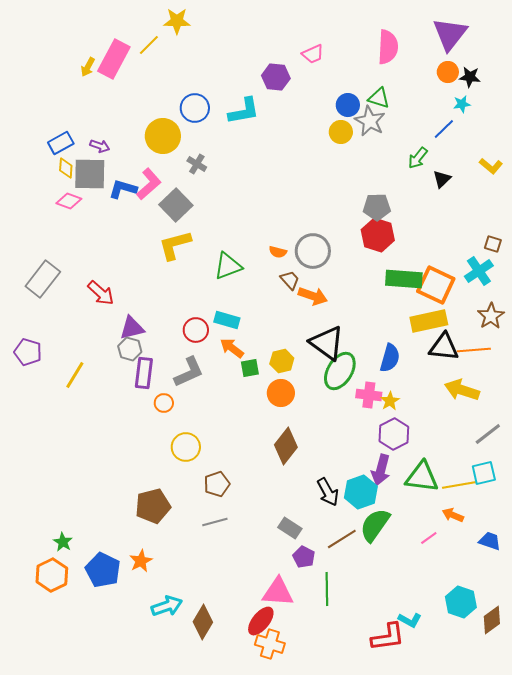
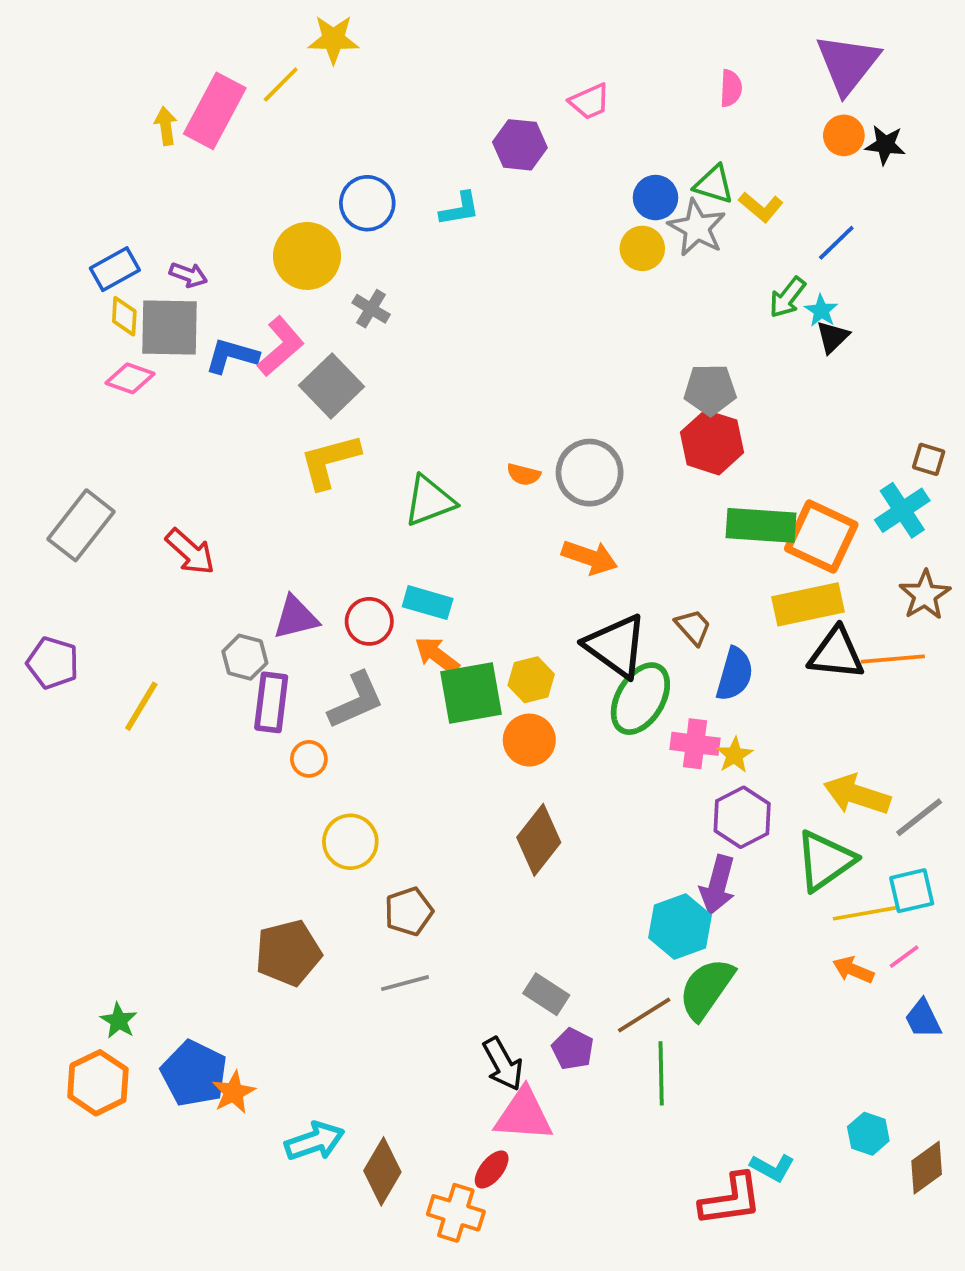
pink semicircle: (388, 47) -> (731, 88), size x0.6
yellow arrow: (88, 67) -> (166, 126), turned 144
cyan star: (462, 104) -> (821, 311), moved, turned -30
cyan L-shape: (244, 111) -> (460, 209), size x0.7
yellow L-shape: (491, 166) -> (761, 207), moved
brown trapezoid: (290, 280) -> (693, 627), moved
purple triangle: (132, 328) -> (296, 618), moved
green square: (250, 368) -> (471, 693), size x1.8
yellow arrow: (462, 390) -> (857, 795), moved
green triangle: (422, 477) -> (825, 861), moved, turned -42
black arrow: (328, 492) -> (503, 1064), moved
pink line: (429, 538) -> (904, 957), moved
blue trapezoid: (490, 541) -> (923, 1019), turned -135
orange star: (141, 561) -> (234, 1092), moved
green line: (327, 589) -> (661, 1073), moved
cyan hexagon: (461, 602) -> (868, 1134), size x0.7
red ellipse: (261, 621) -> (492, 1170), size x0.7
orange cross: (270, 644) -> (456, 1213), moved

